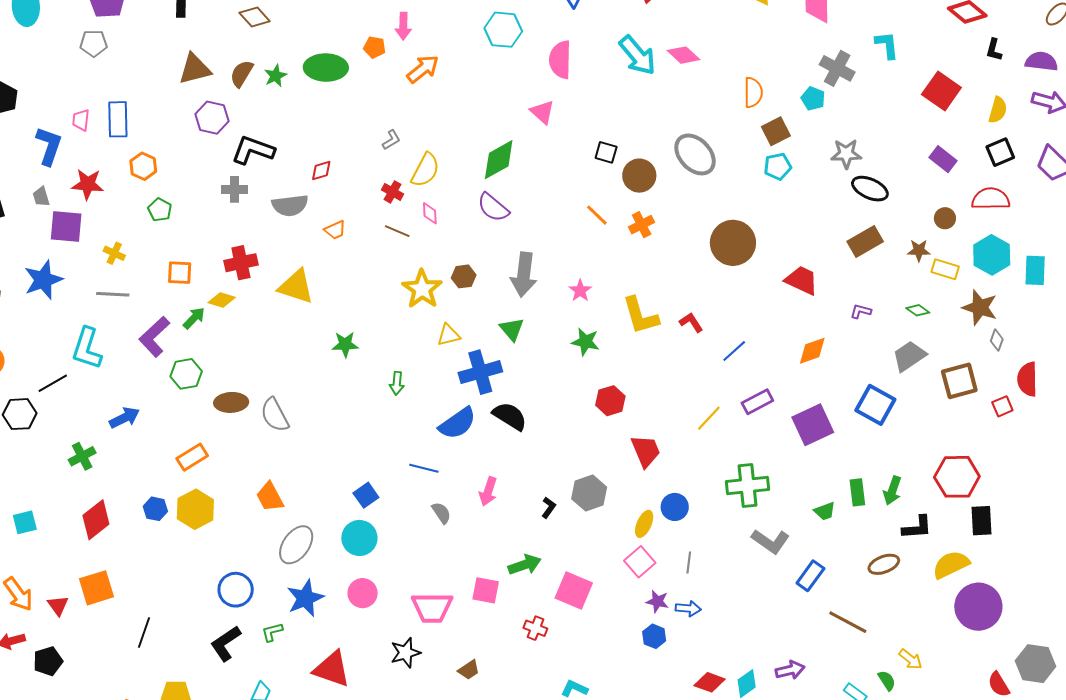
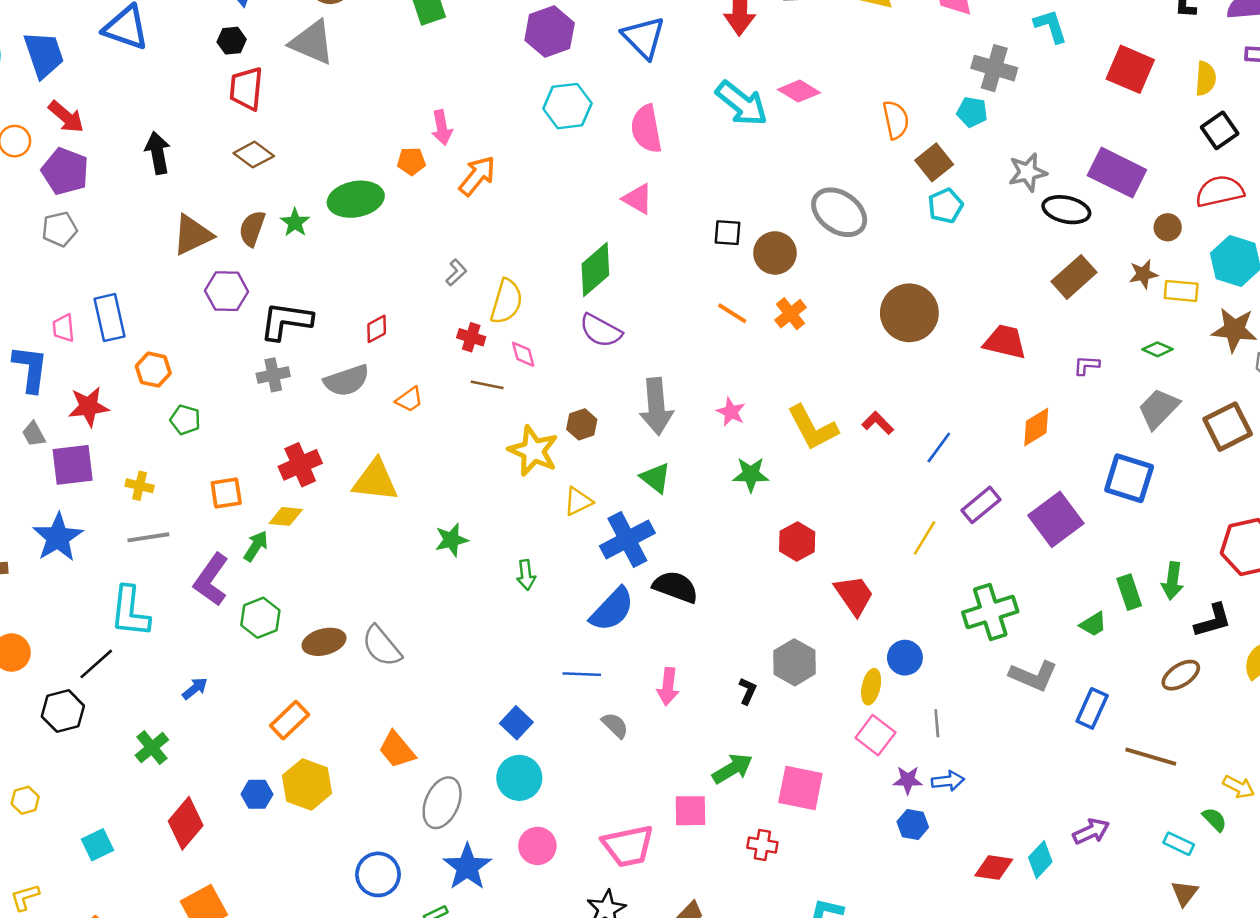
purple rectangle: (943, 159) -> (1117, 173), moved, size x1.6
blue arrow: (124, 418) -> (195, 688), size x0.7

